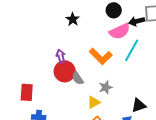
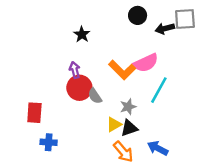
black star: (73, 19) -> (82, 34), moved
pink semicircle: (120, 31) -> (146, 63), moved
cyan line: (132, 50) -> (159, 90), moved
black triangle: (139, 105) -> (129, 128), moved

